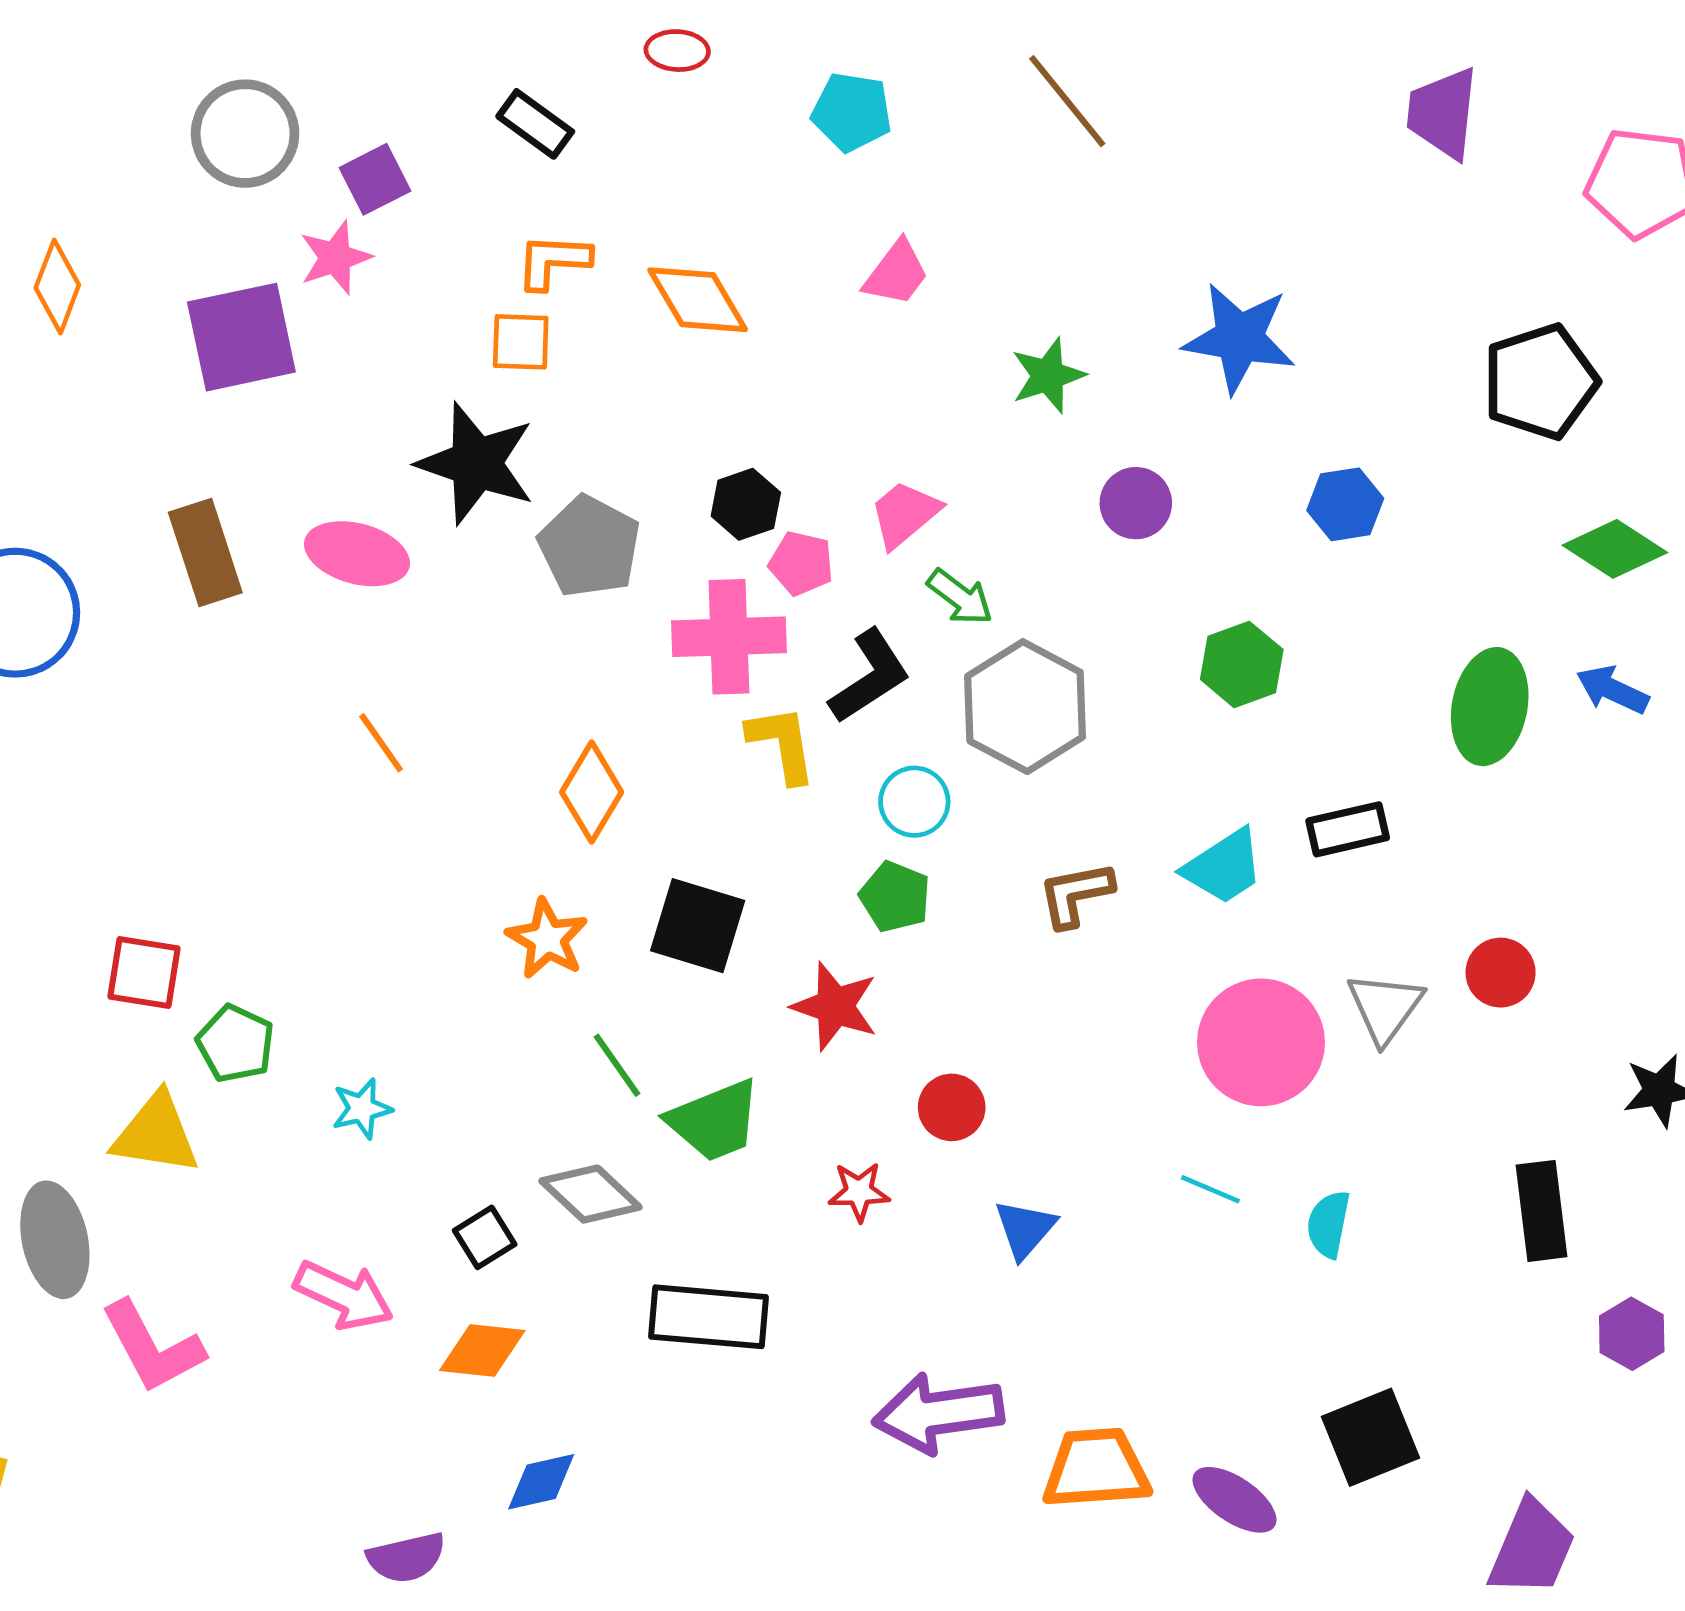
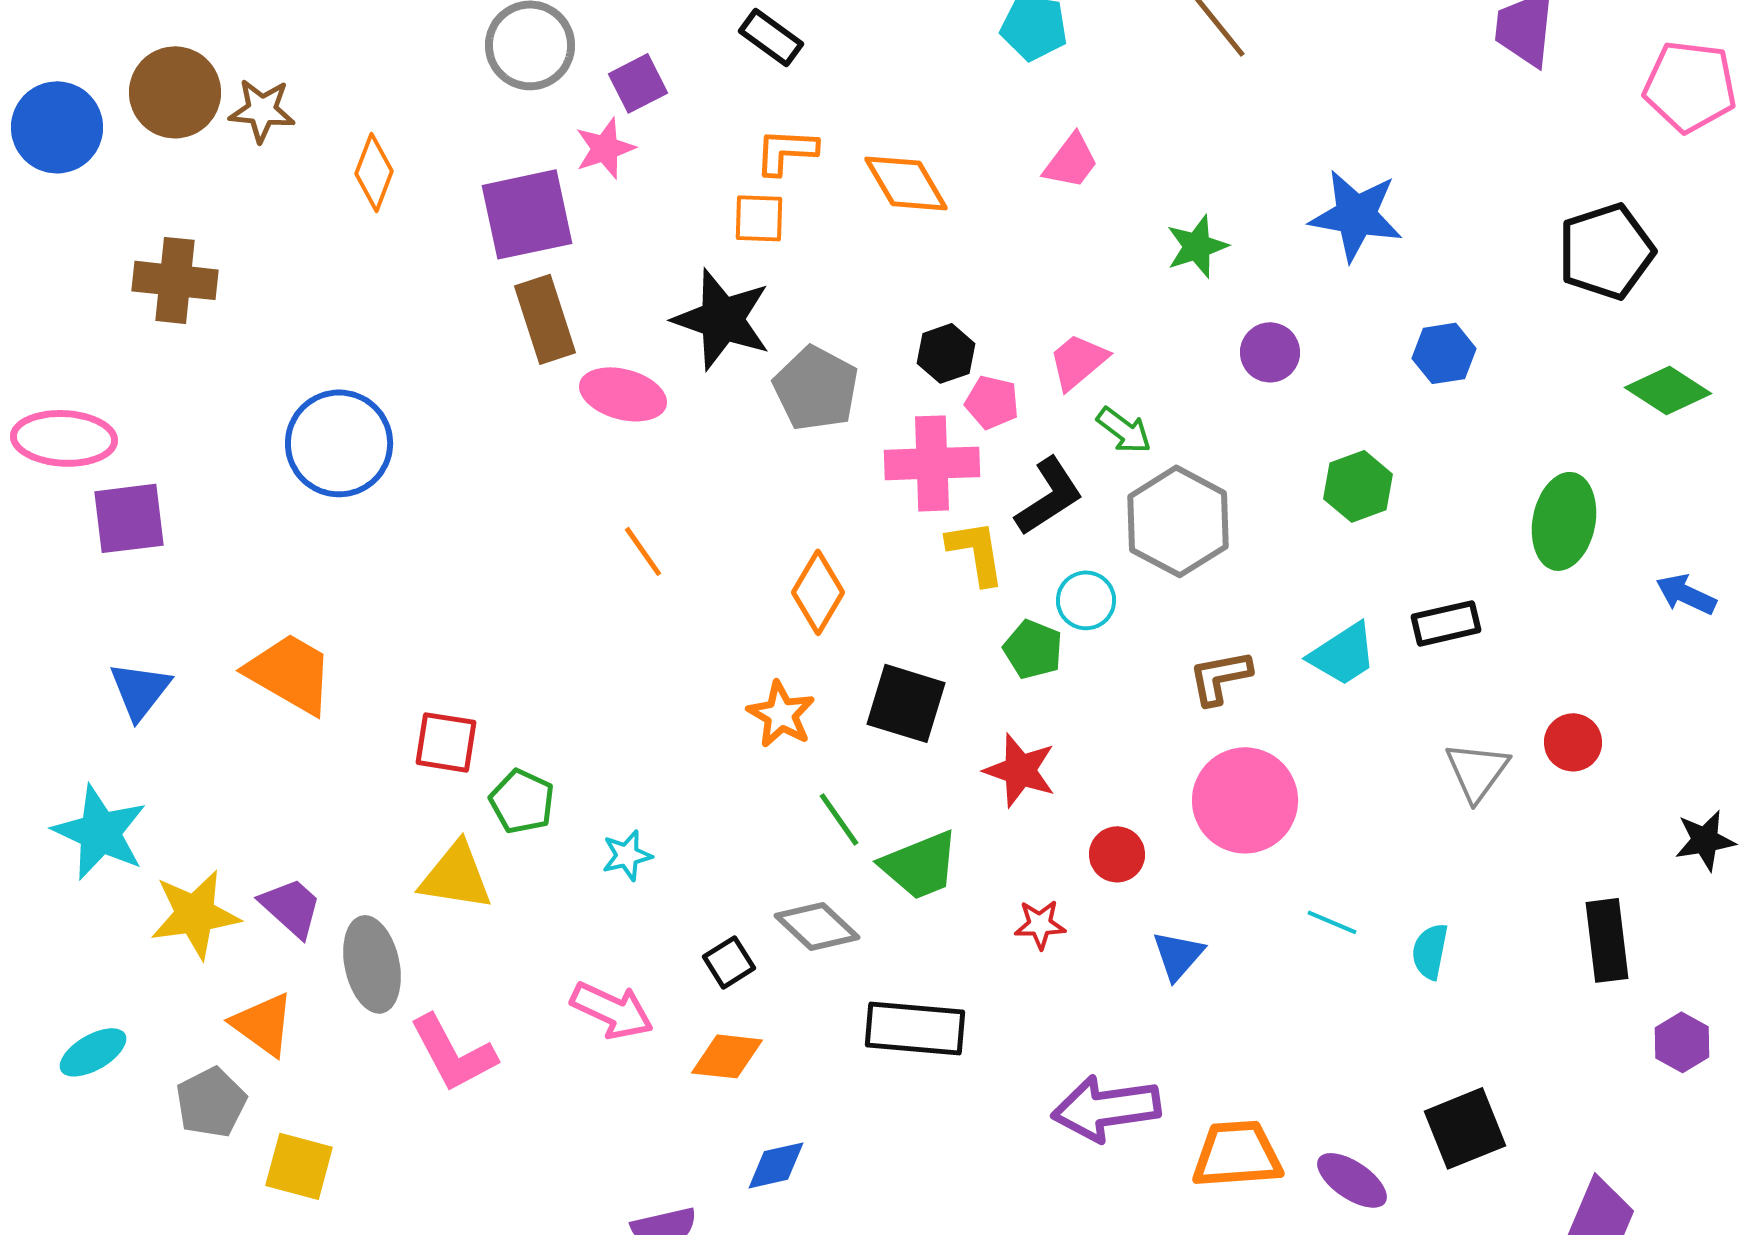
brown rectangle: (205, 552) -> (545, 319), moved
blue arrow: (1612, 690) -> (1686, 594), moved
green pentagon: (895, 897) -> (1033, 649), moved
pink circle: (1261, 1042) -> (1245, 800), moved

